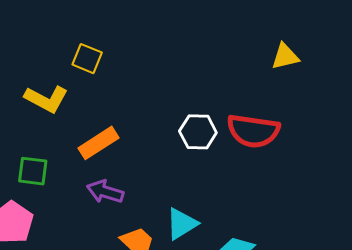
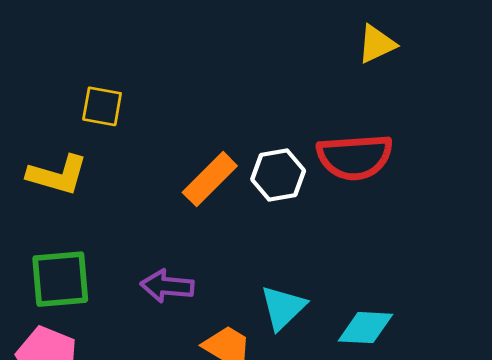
orange rectangle: (99, 143) -> (210, 179), moved
green square: (33, 171) -> (60, 279), size x1.4

